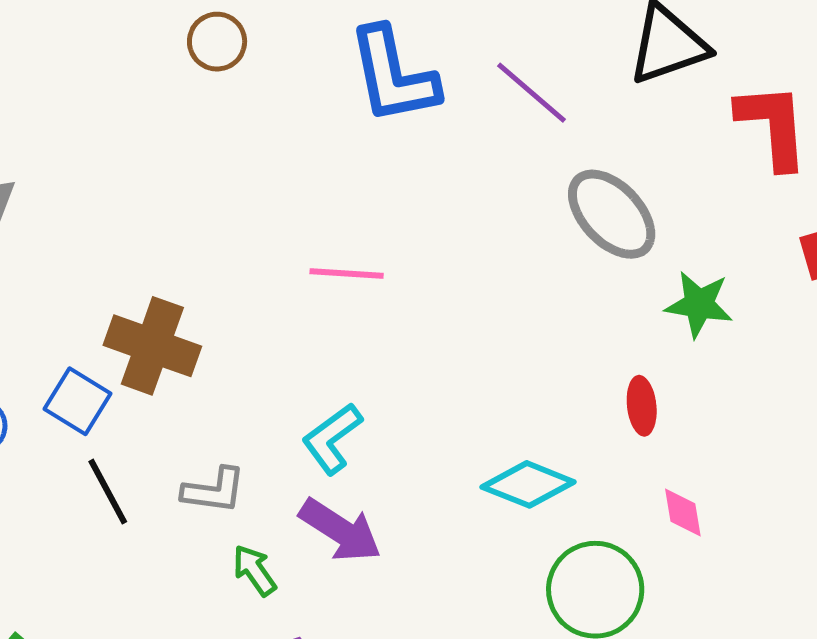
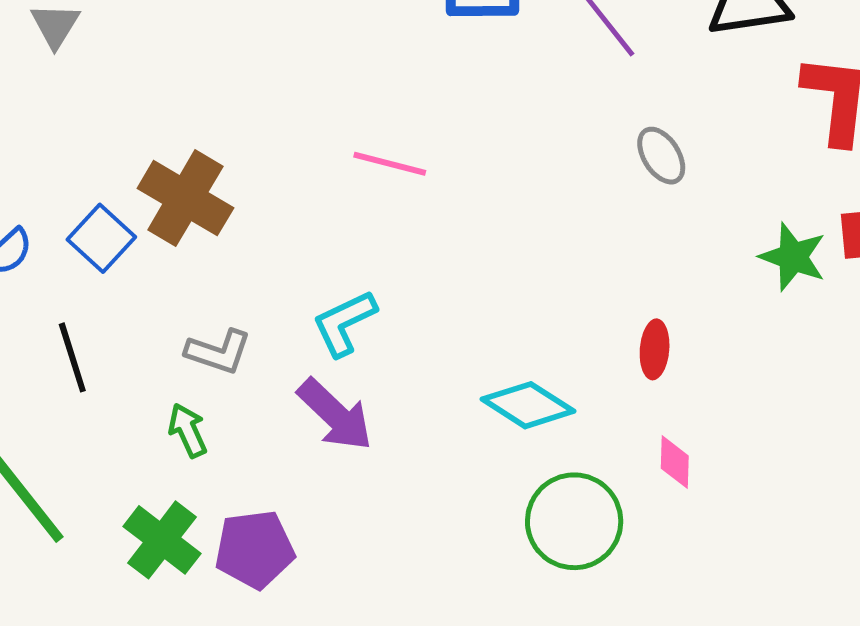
gray ellipse: (612, 214) -> (661, 156), size x0.6
green star: (699, 304) -> (793, 257), moved
black line: (108, 492) -> (72, 357), moved
green arrow: (255, 570) -> (188, 430), moved

